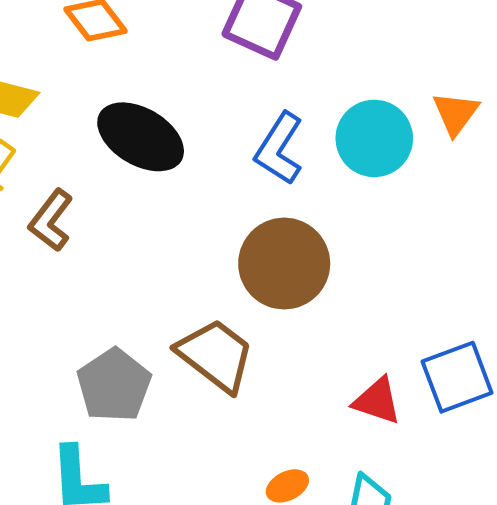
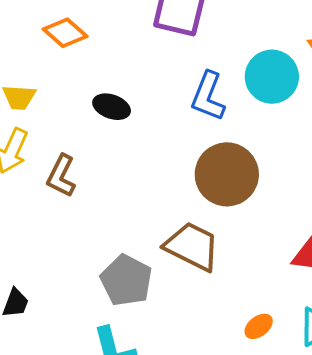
black ellipse: (141, 137) -> (112, 107), size x0.6

